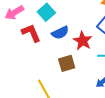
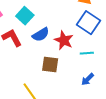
brown square: (67, 63) -> (50, 65), turned 30

